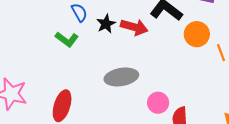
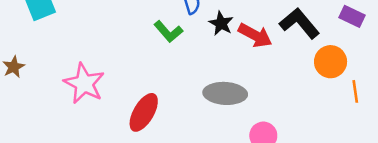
black star: (106, 24) -> (221, 23), turned -30

